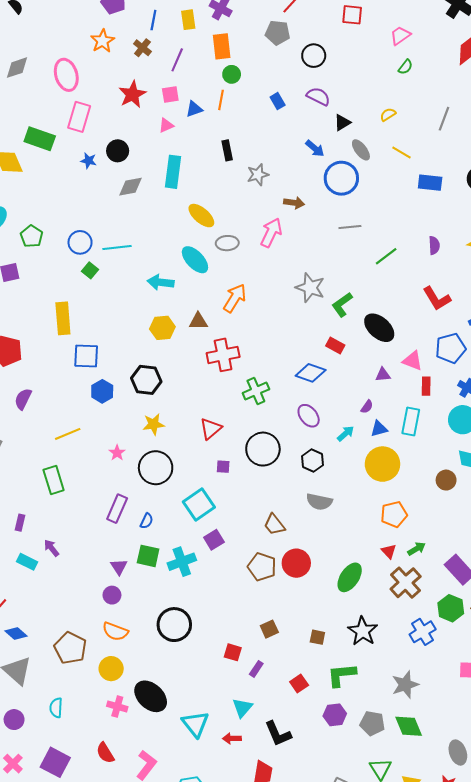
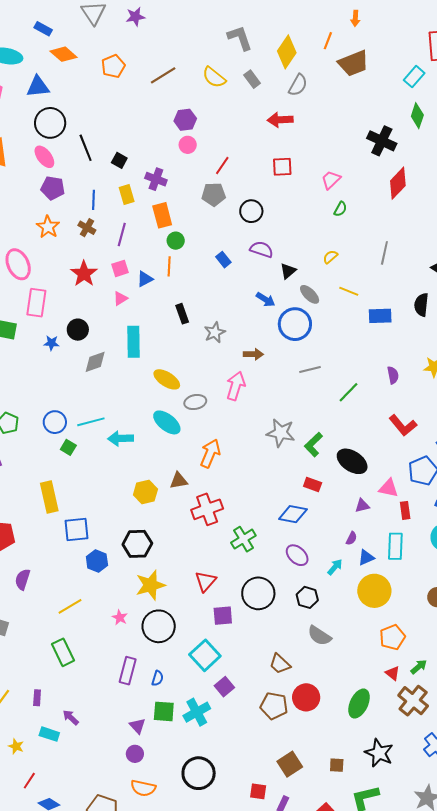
cyan arrow: (161, 282) -> (121, 438), moved
yellow star: (153, 424) -> (150, 585), size x1.4
purple square: (223, 467) -> (223, 616), size x1.5
gray semicircle: (319, 502) -> (319, 636), turned 30
brown square: (269, 629) -> (290, 764), size x1.4

